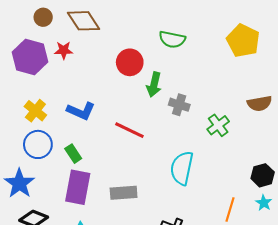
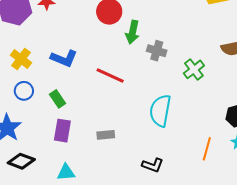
blue circle: (38, 144) -> (24, 91), size x0.7
purple rectangle: (78, 187) -> (62, 131), size x0.7
gray rectangle: (124, 193) -> (106, 135), size x0.7

